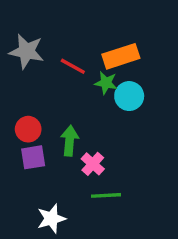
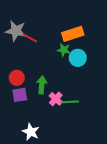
red line: (73, 66) -> (30, 38), moved
green line: (106, 195) -> (70, 102), moved
white star: (51, 219) -> (31, 132), turned -30

